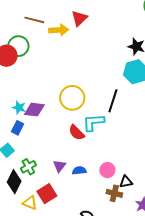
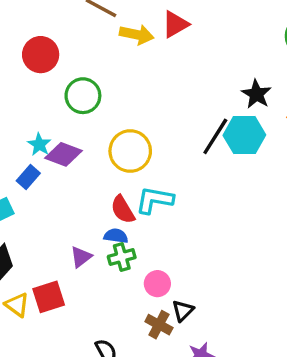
green circle: (18, 46) -> (83, 96), moved
black line: (113, 101) -> (215, 136), moved
green cross: (28, 167) -> (122, 257), moved
blue semicircle: (79, 171) -> (116, 236), moved
black triangle: (126, 182) -> (183, 311), turned -48

